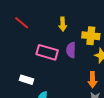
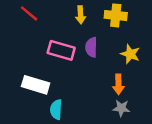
yellow cross: (91, 36) -> (116, 15), moved
white rectangle: (26, 80) -> (36, 85), size x1.5

